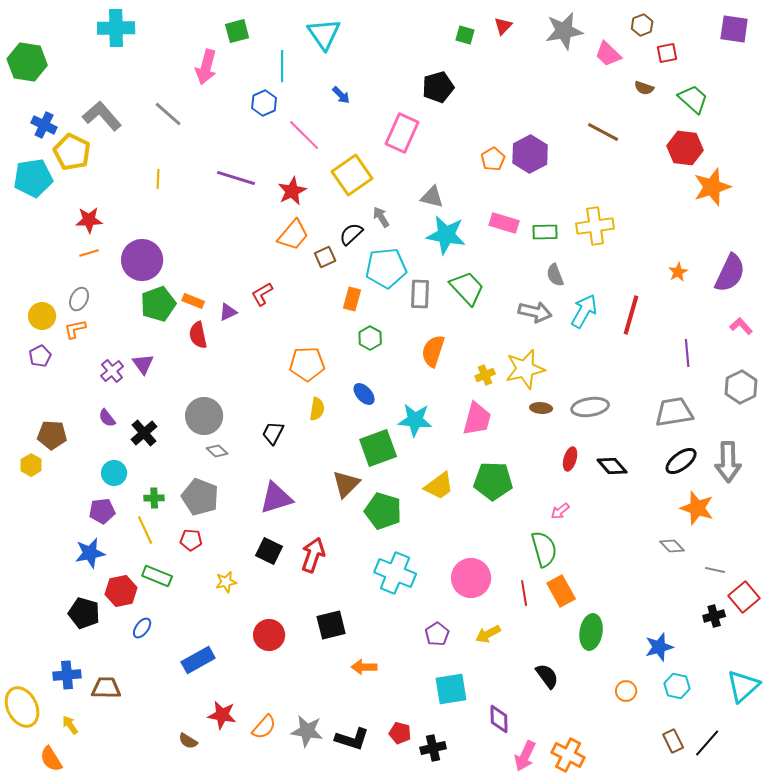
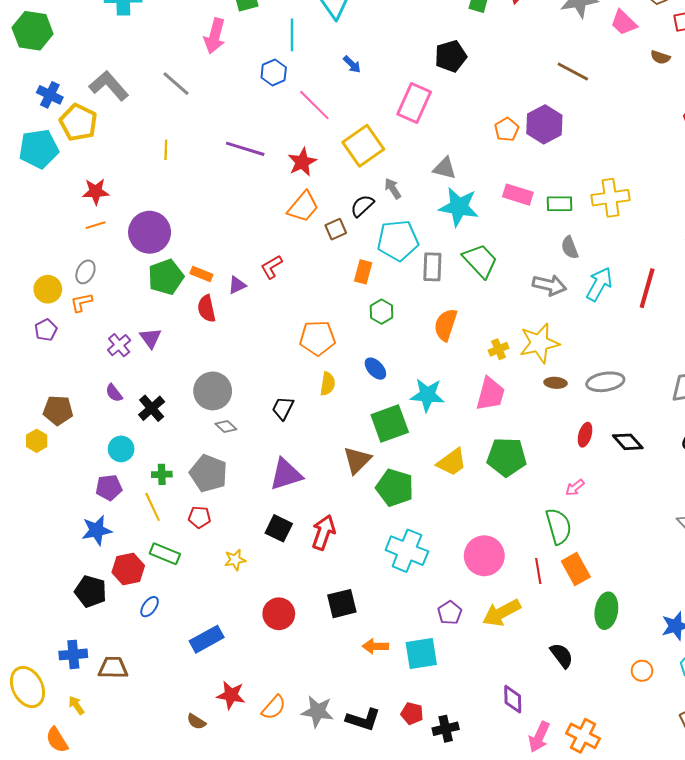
brown line: (603, 132) -> (573, 71), moved
yellow arrow: (488, 634) -> (502, 613), size x1.5
cyan square: (451, 689) -> (421, 653), moved

